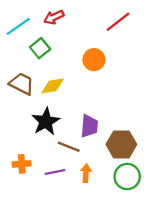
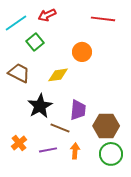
red line: (118, 22) -> (103, 19), turned 45
yellow diamond: (53, 86) -> (58, 75), moved
orange cross: (22, 164) -> (19, 143), turned -35

